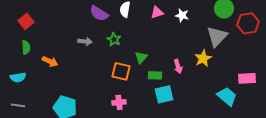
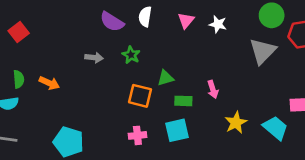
pink triangle: (157, 12) -> (186, 20), turned -32
green semicircle: (26, 47) -> (19, 79), moved
green triangle: (141, 57) -> (166, 78), turned 32
yellow star: (203, 58) -> (236, 123), moved
cyan square: (164, 94) -> (177, 130), moved

